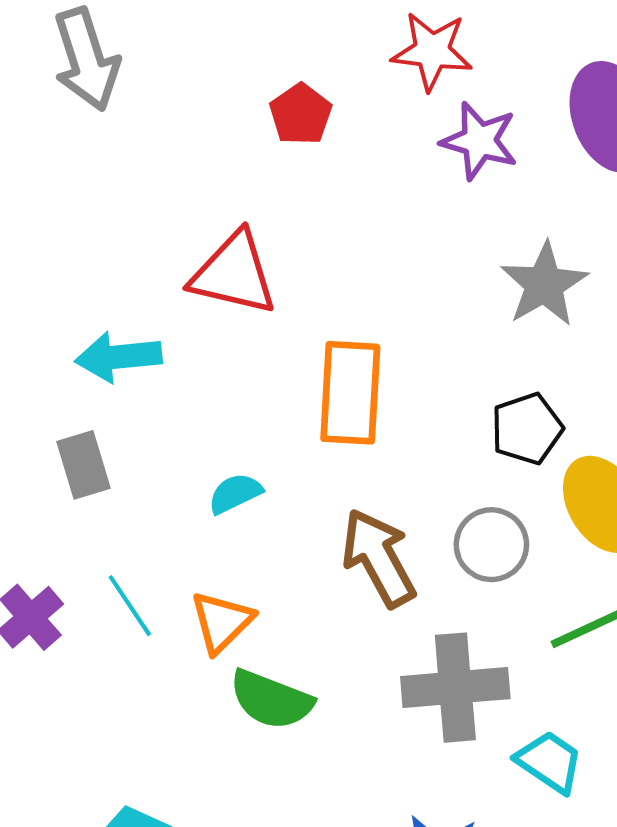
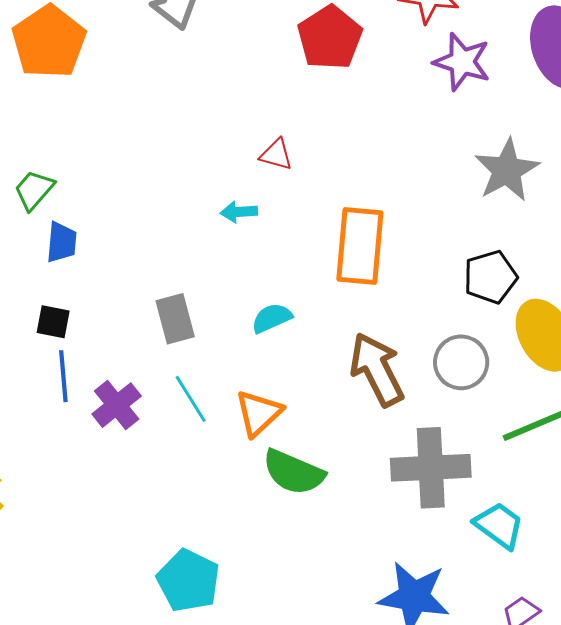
red pentagon: (301, 114) -> (330, 38), size x1.4
red triangle: (234, 274) -> (276, 155), size x0.5
cyan arrow: (118, 357) -> (239, 212), moved, size x0.6
gray rectangle: (84, 465) -> (175, 319), moved

